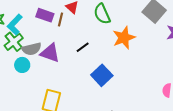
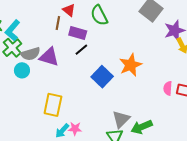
purple rectangle: (45, 15) -> (78, 33), moved
orange star: (124, 38) -> (131, 65), moved

